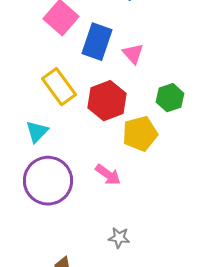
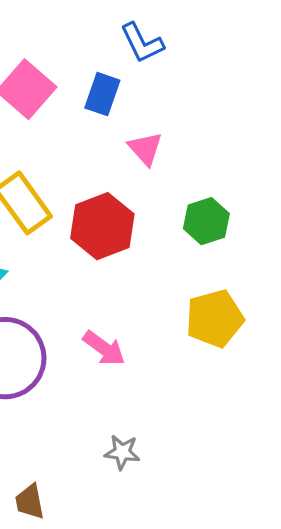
blue rectangle: (97, 42) -> (102, 94), moved, size x0.7
yellow pentagon: (140, 134) -> (215, 319), moved

